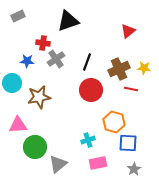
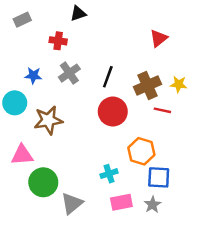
black triangle: (68, 21) -> (78, 13), moved, size x0.6
red cross: (43, 43) -> (58, 41), moved
gray star: (134, 169) -> (152, 205), moved

